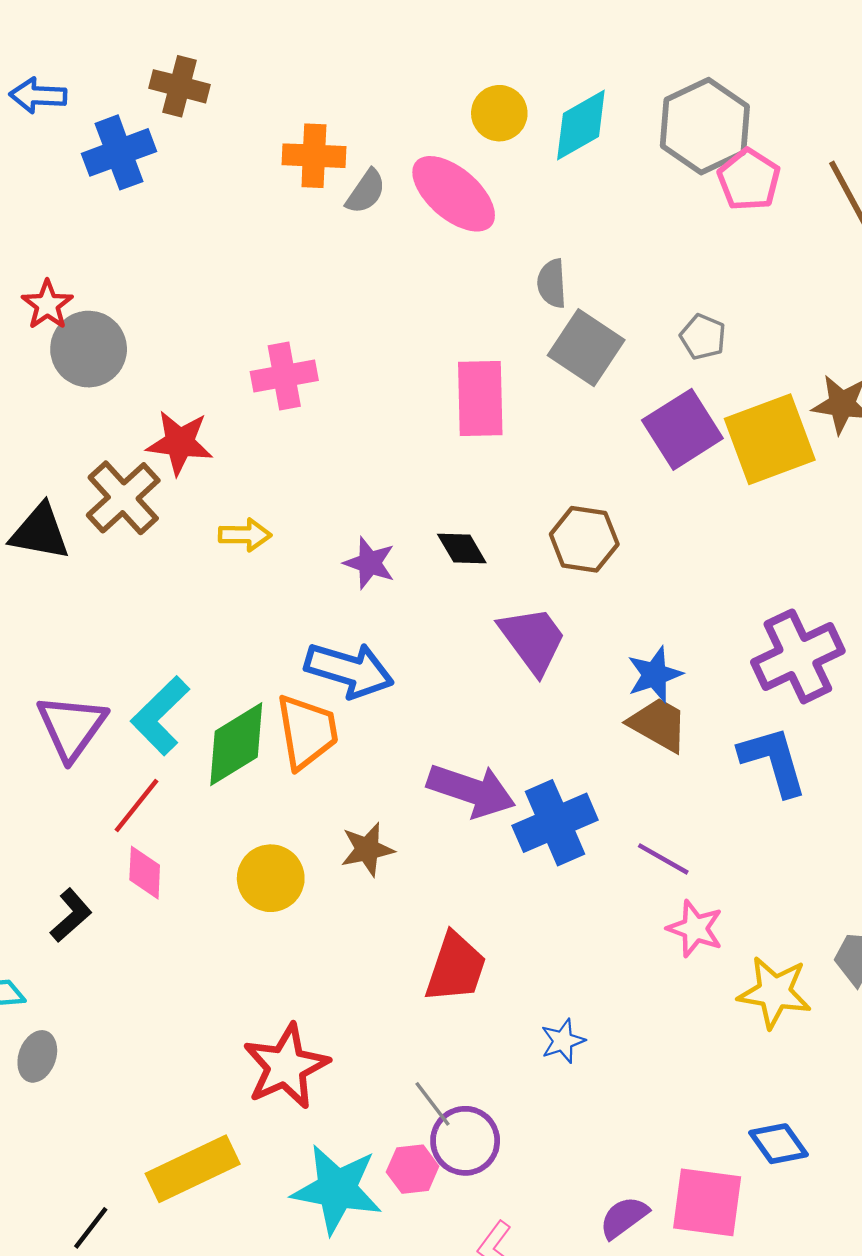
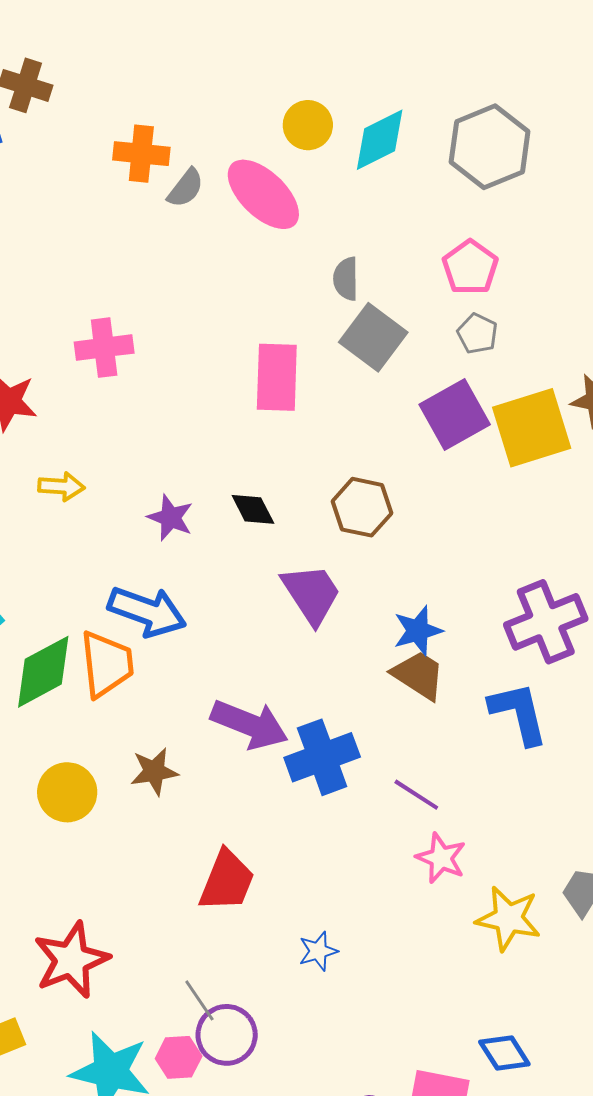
pink pentagon: (749, 180) -> (470, 267), moved

